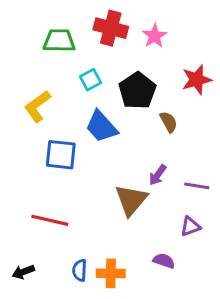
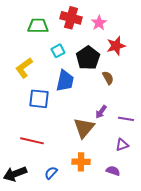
red star: (197, 80) -> (116, 46), moved
blue trapezoid: (101, 127) -> (65, 81), turned -125
purple semicircle: (164, 261) -> (113, 171), moved
blue semicircle: (80, 270) -> (51, 173), turned 40
black arrow: (23, 272) -> (15, 174), size x1.6
orange cross: (111, 273) -> (81, 162), moved

